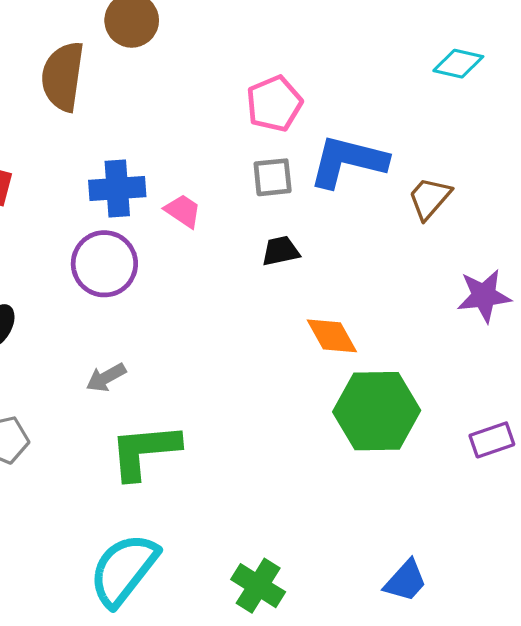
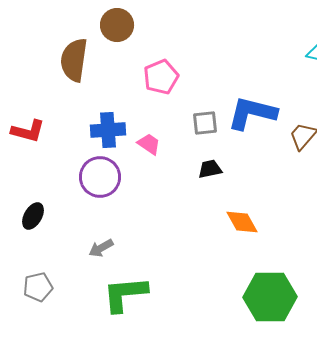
pink pentagon: (274, 104) -> (161, 77), moved
green hexagon: (377, 411) -> (270, 297), moved

